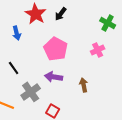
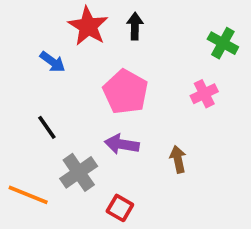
black arrow: (61, 14) -> (135, 26), turned 144
blue arrow: (17, 33) -> (52, 62), turned -40

